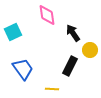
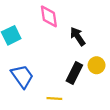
yellow circle: (90, 50) -> (97, 65), moved

